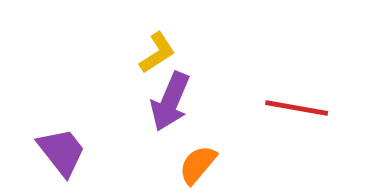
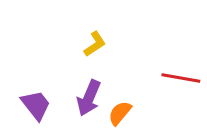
purple arrow: (170, 101) -> (89, 98), moved

